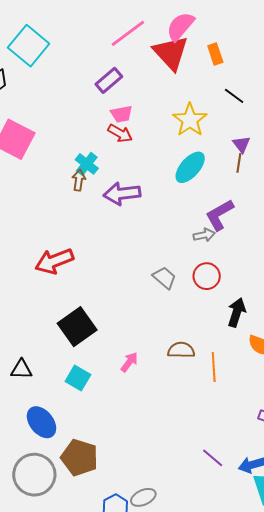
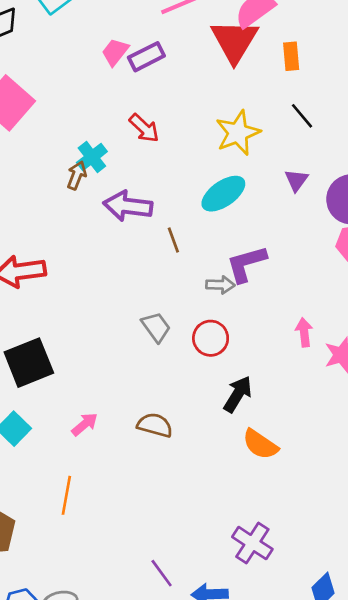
pink trapezoid: (121, 114) -> (115, 52), moved, turned 125
brown line: (239, 163) -> (173, 240), moved, turned -42
orange line: (214, 367) -> (66, 495), moved

